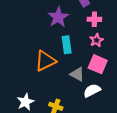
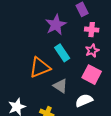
cyan rectangle: (67, 45) -> (62, 53), turned -30
gray triangle: (77, 74) -> (60, 86), moved

